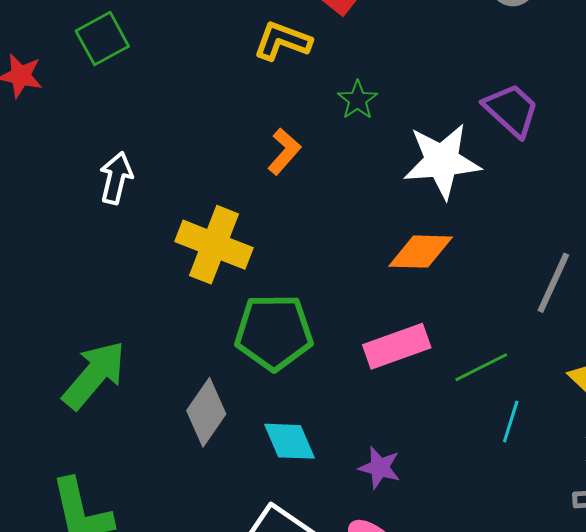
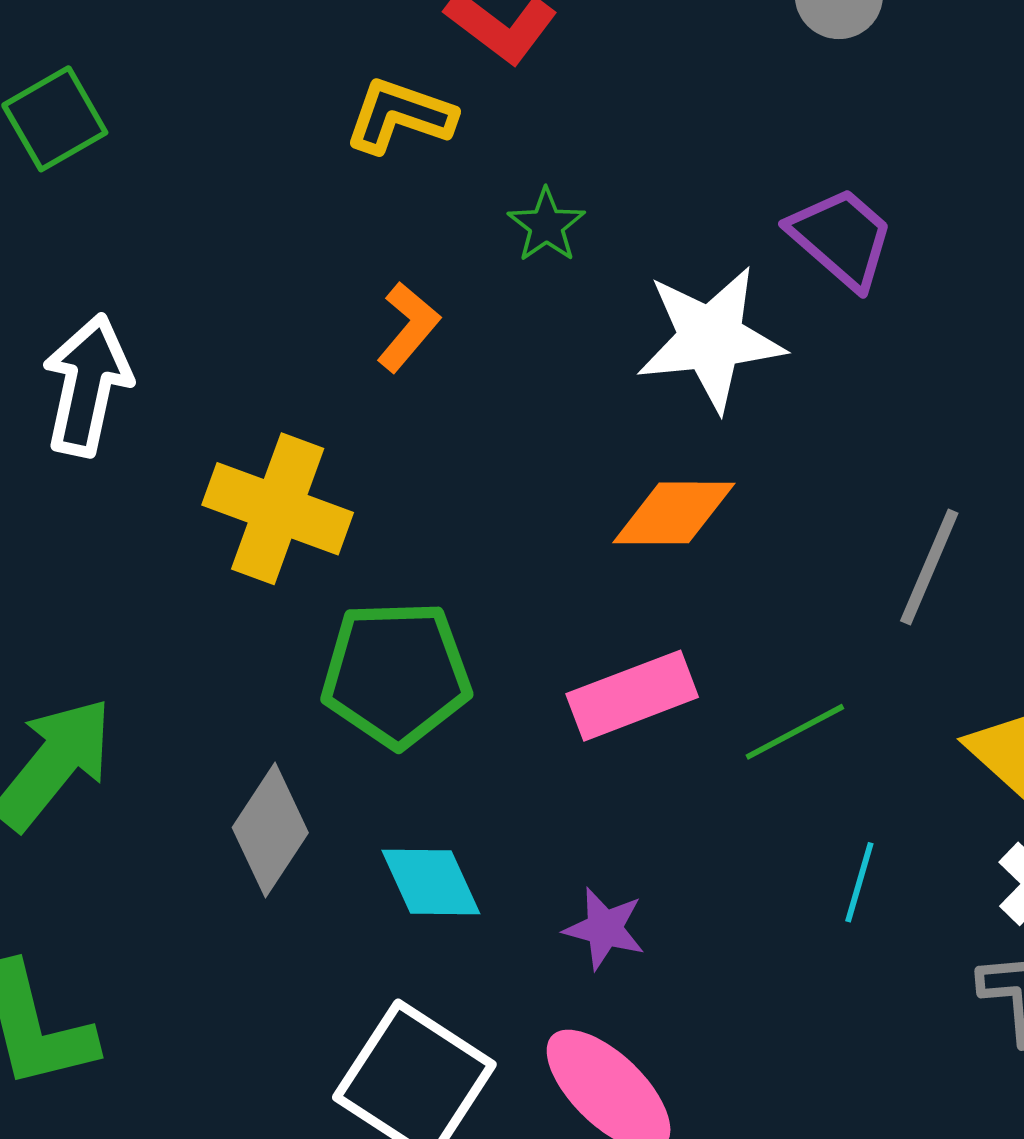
white arrow: (116, 178) -> (87, 385), size x1.4
cyan line: (511, 422) -> (859, 882), moved

